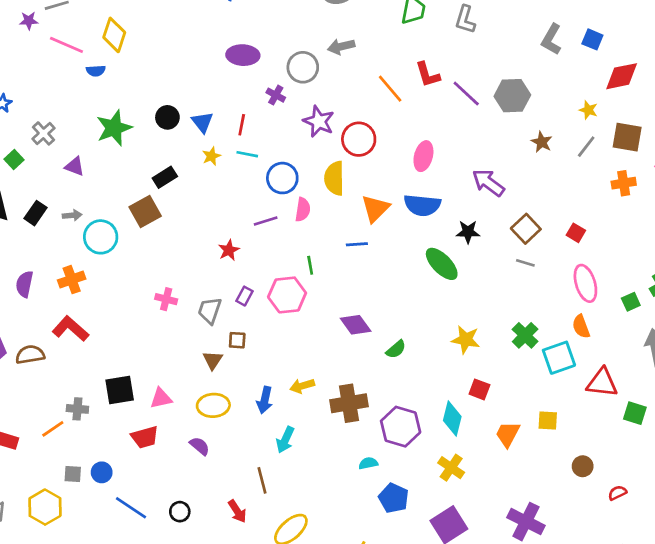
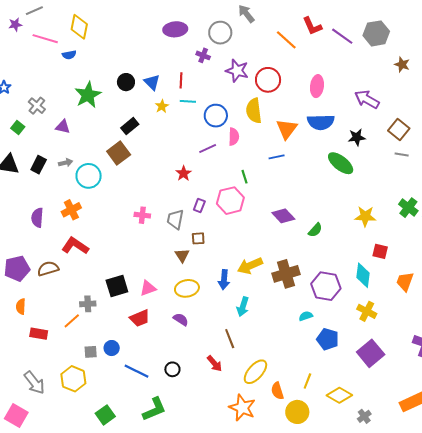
gray arrow: (341, 46) -> (246, 14), turned 72
yellow arrow: (302, 386) -> (250, 266), size x1.4

